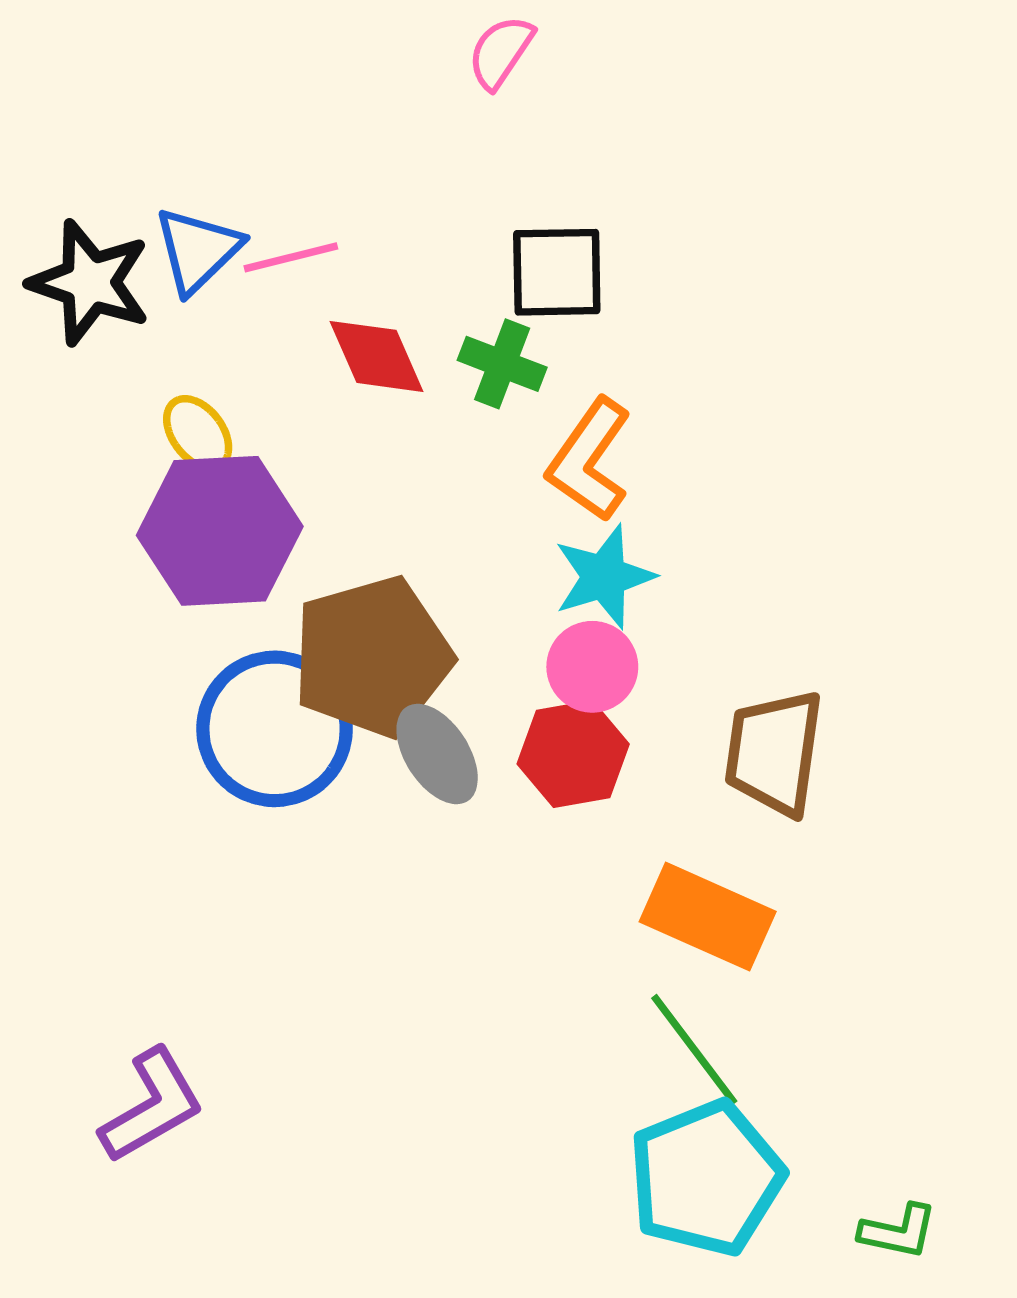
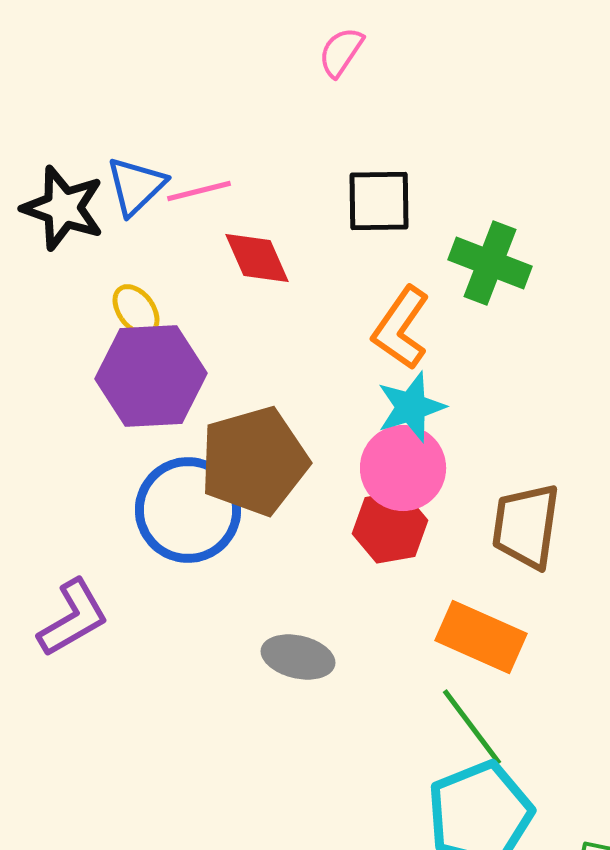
green cross: (502, 364) -> (490, 263), moved, size x1.4
pink circle: (592, 667) -> (403, 468), size x1.4
gray ellipse: (437, 754) -> (298, 657), moved, turned -44
purple L-shape: (152, 1106) -> (73, 618), moved

